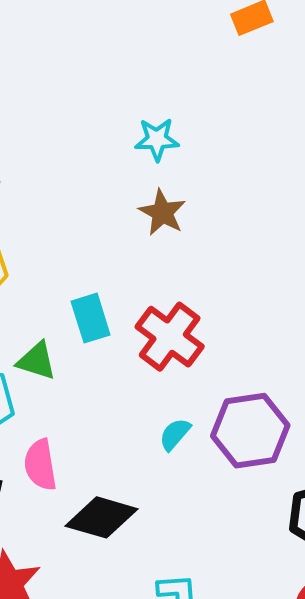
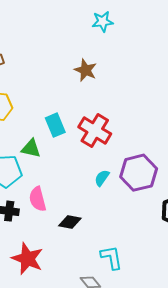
cyan star: (157, 139) -> (103, 22), moved
black diamond: (101, 517) -> (70, 222), size x0.7

